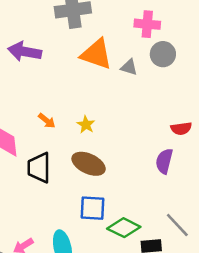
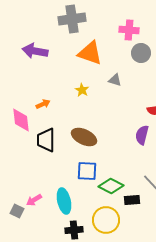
gray triangle: (129, 67) -> (115, 80), moved
orange arrow: (47, 121) -> (43, 104), moved, turned -64
yellow star: (86, 125) -> (82, 90), moved

